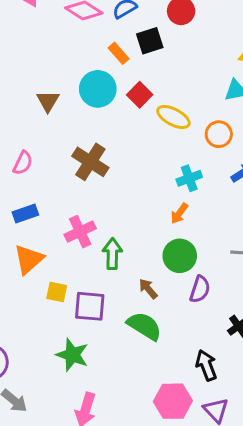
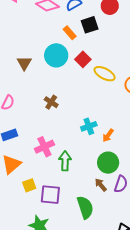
brown cross: (90, 162) -> (51, 102), size x0.6
cyan cross: (189, 178) -> (89, 126), moved
brown arrow: (148, 289) -> (101, 185), moved
yellow square: (57, 292) -> (29, 185), turned -32
green semicircle: (144, 326) -> (85, 207), turned 40

